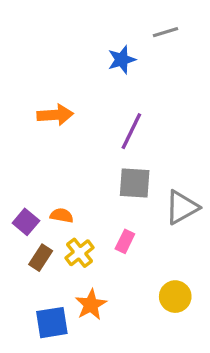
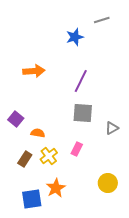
gray triangle: (182, 207) -> (112, 128), size x0.6
purple square: (26, 222) -> (16, 119), moved

